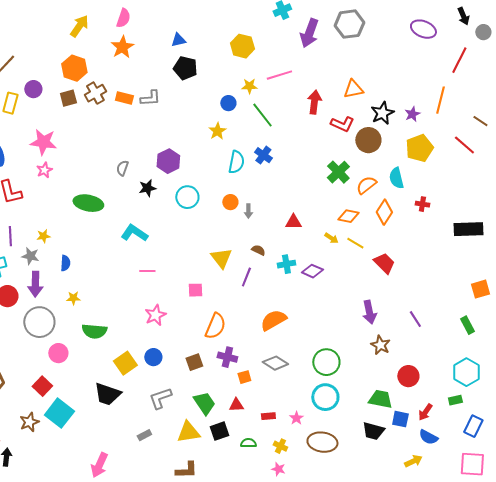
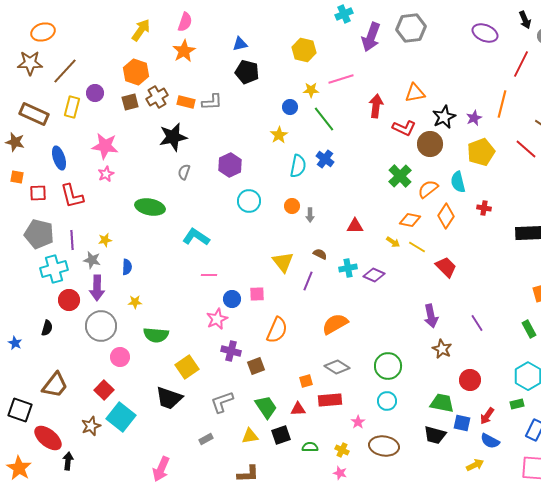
black star: (147, 188) -> (173, 137), moved, size x1.6
blue circle: (153, 357) -> (232, 299), moved
purple cross: (227, 357) -> (231, 351), moved
cyan circle: (325, 397) -> (387, 401), size x0.7
red rectangle: (268, 416) -> (330, 400), moved, size x1.6
yellow triangle: (188, 432) -> (250, 436), size x0.7

